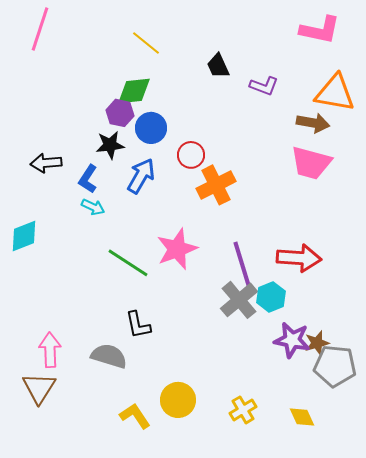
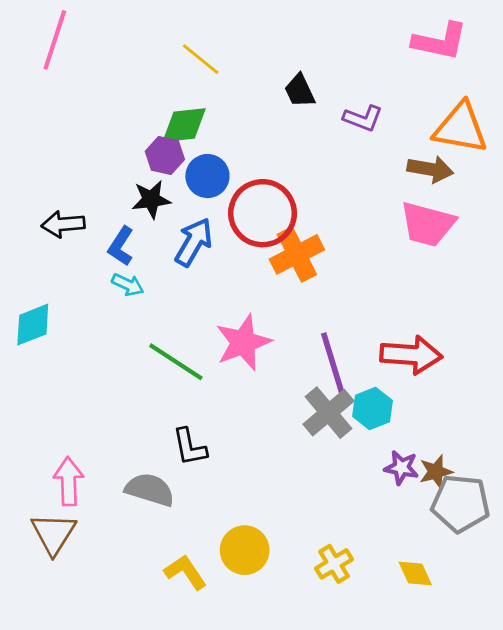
red circle: (191, 155) -> (263, 213), size x1.8
purple star: (292, 340) -> (401, 468), size x0.7

